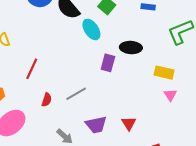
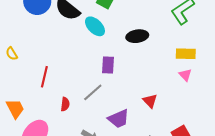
purple rectangle: (108, 63) -> (108, 65), moved
yellow rectangle: (164, 73) -> (186, 54), moved
red triangle: (129, 123) -> (150, 101), moved

